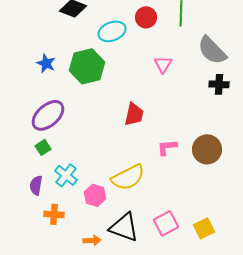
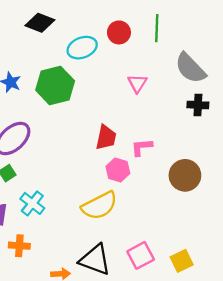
pink L-shape: (167, 147) -> (142, 147), moved
pink hexagon: (95, 195) -> (118, 170), moved

